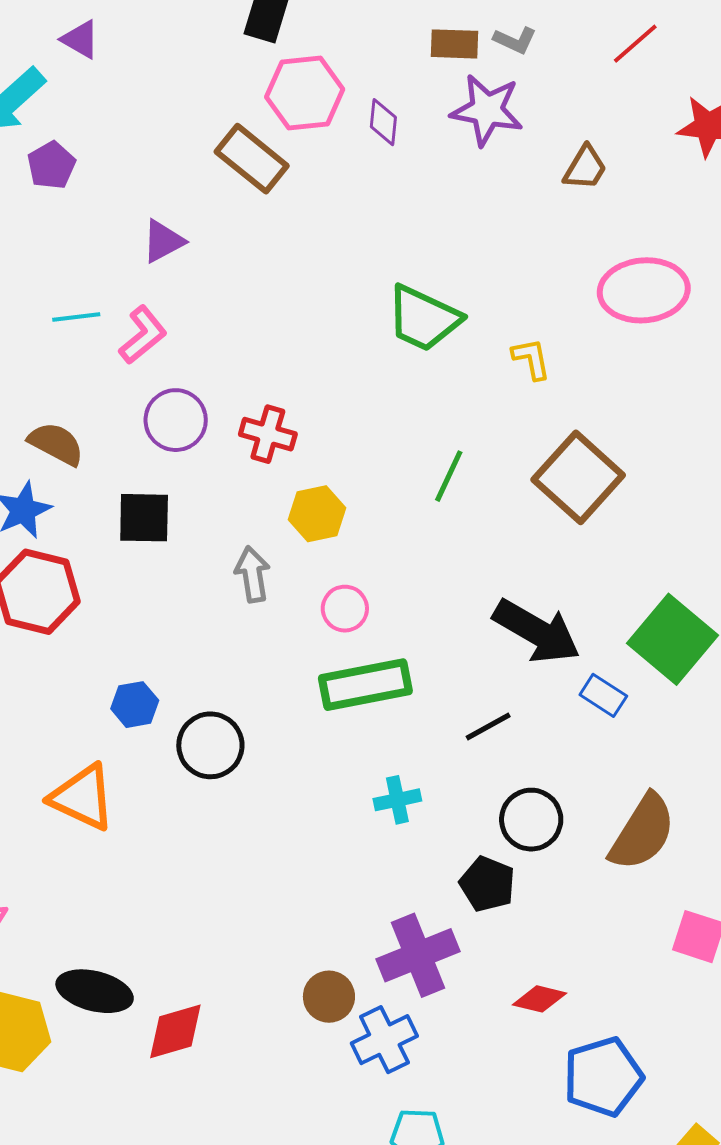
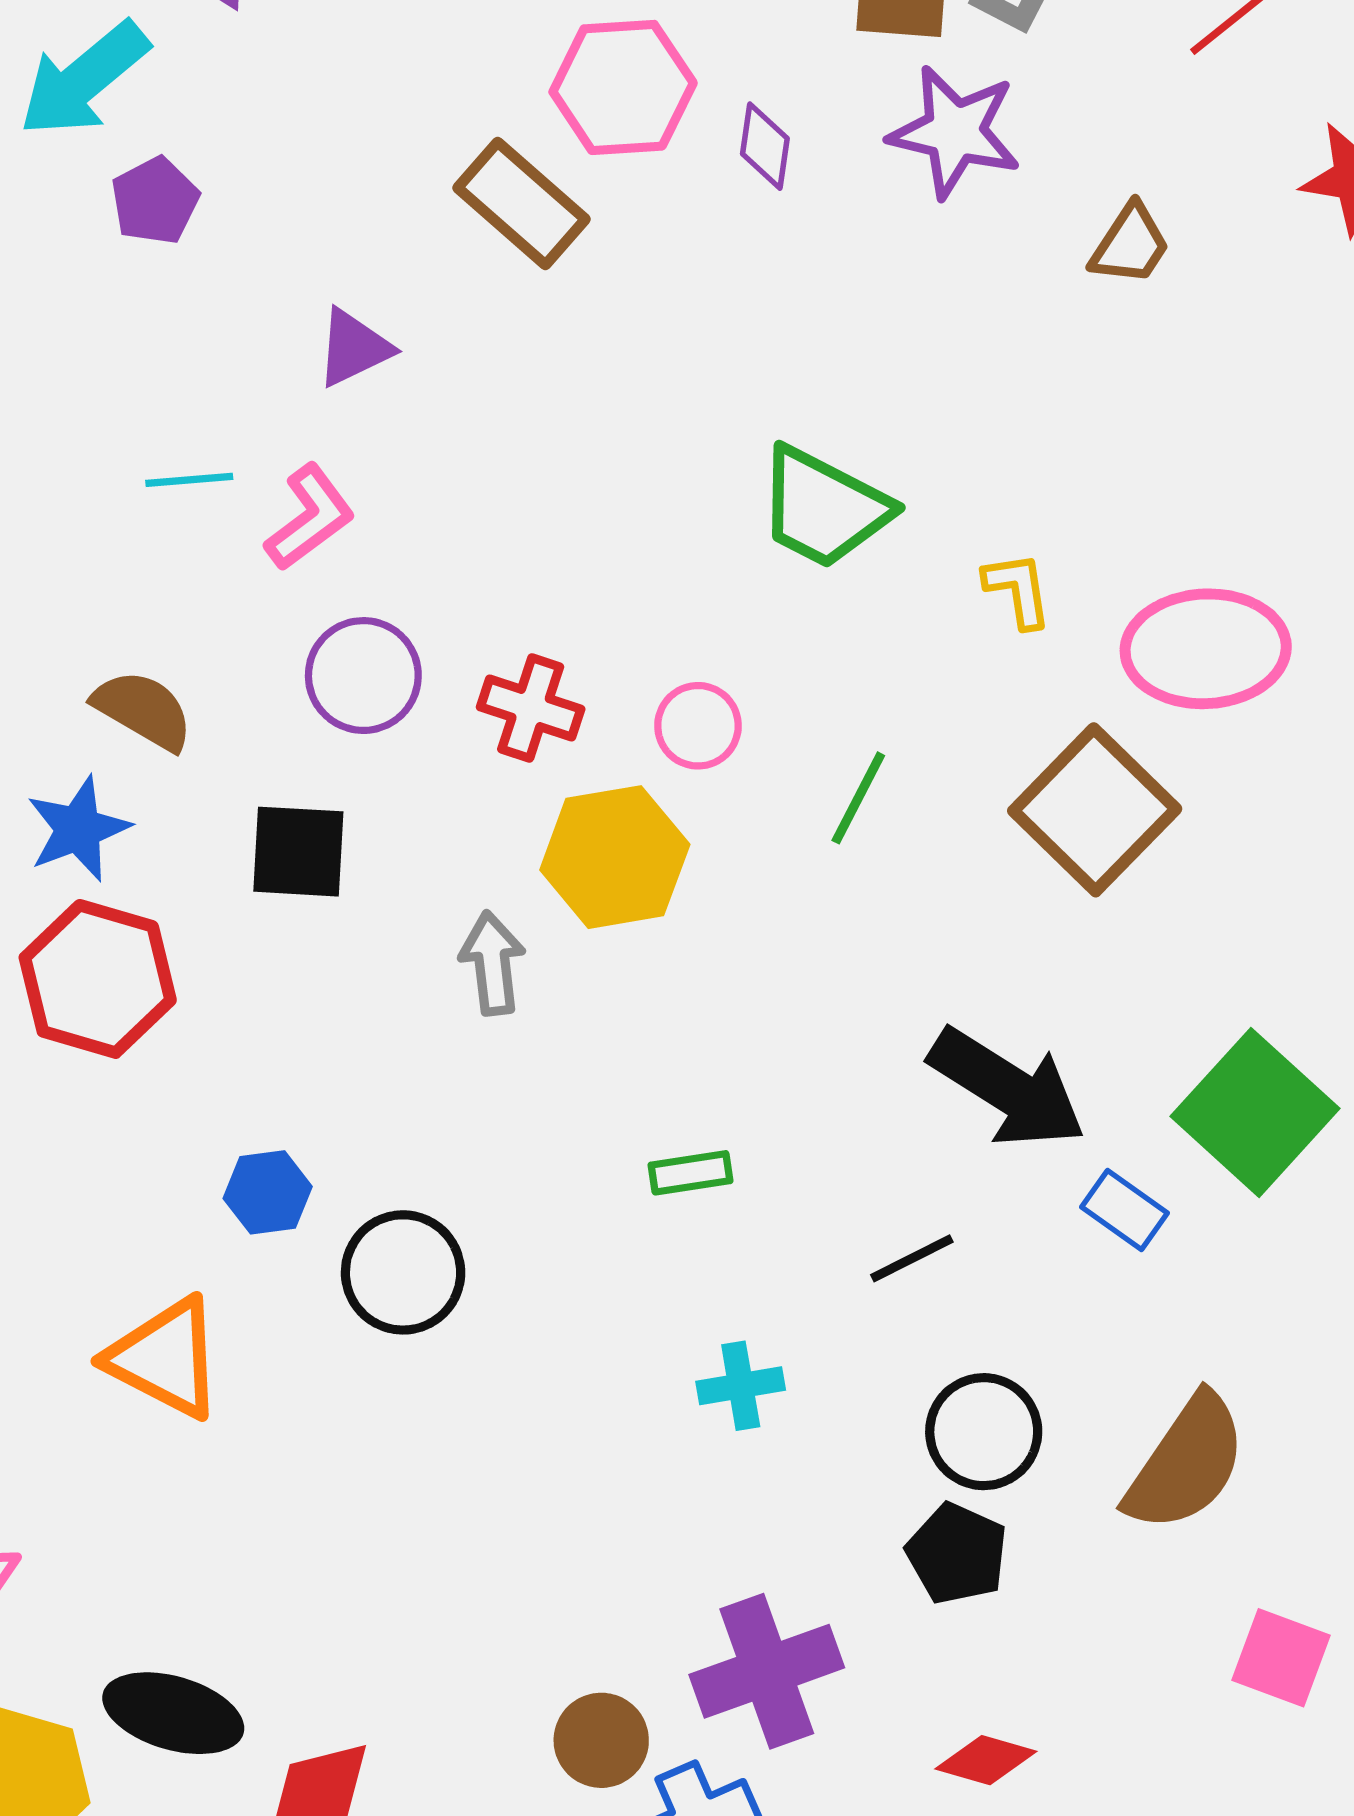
pink ellipse: (644, 290) -> (1206, 649), moved
yellow hexagon: (317, 514) -> (615, 857), size x1.4
pink circle: (345, 609) -> (698, 726), moved
green rectangle: (365, 685) -> (690, 1173), size x0.5
black pentagon: (487, 884) -> (957, 1554), moved

